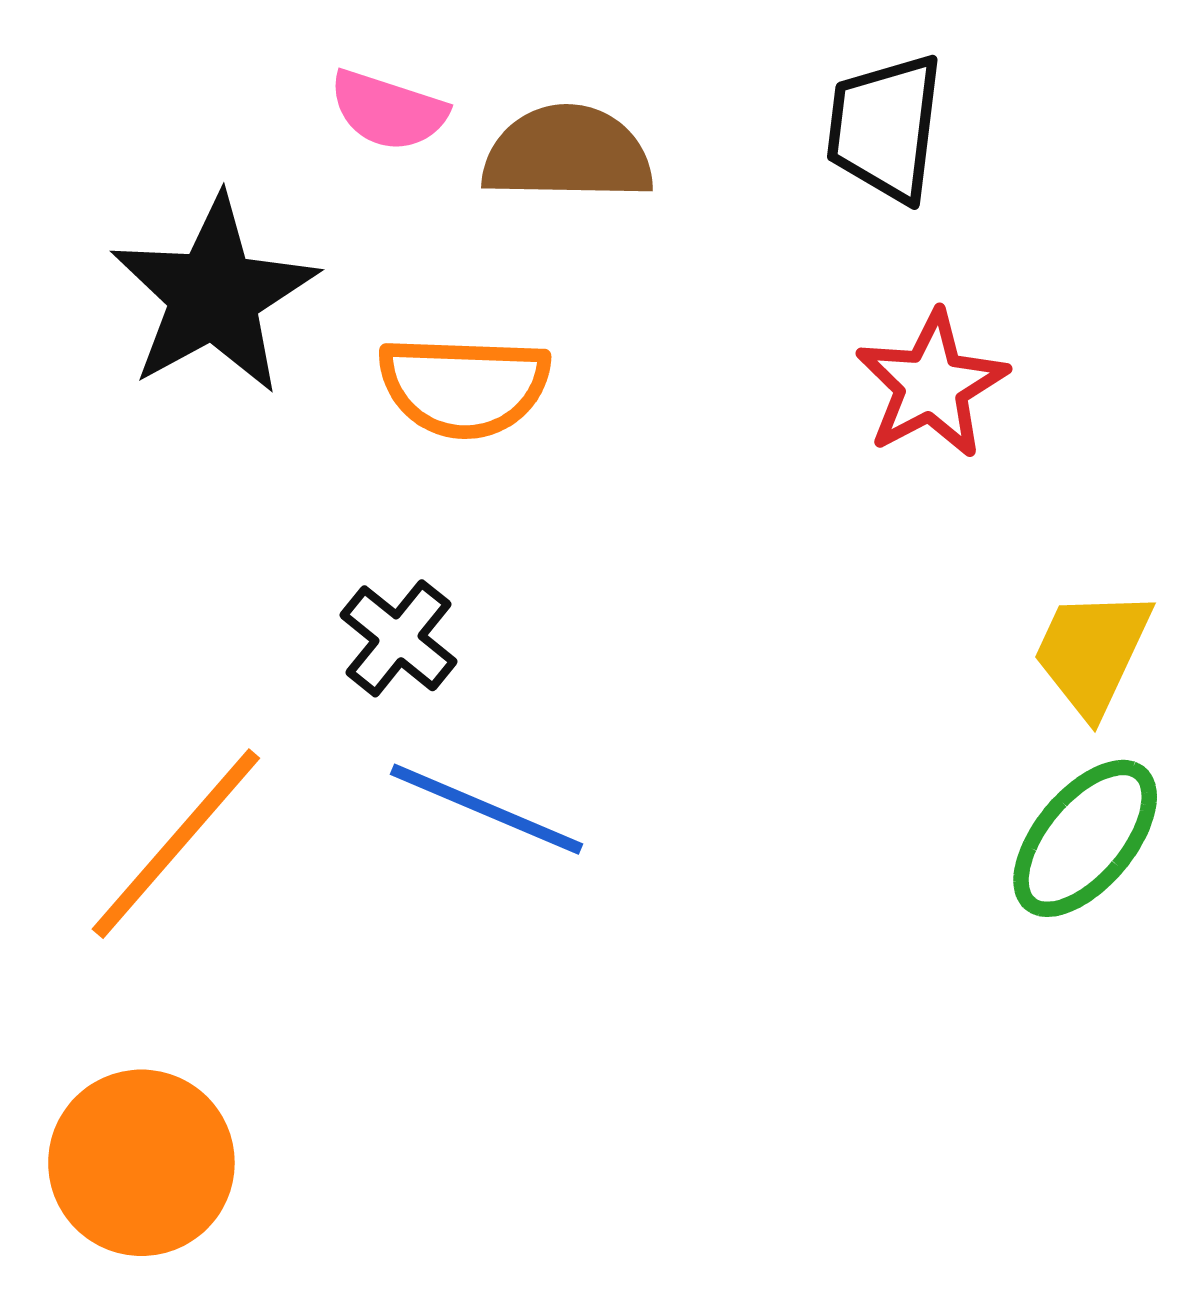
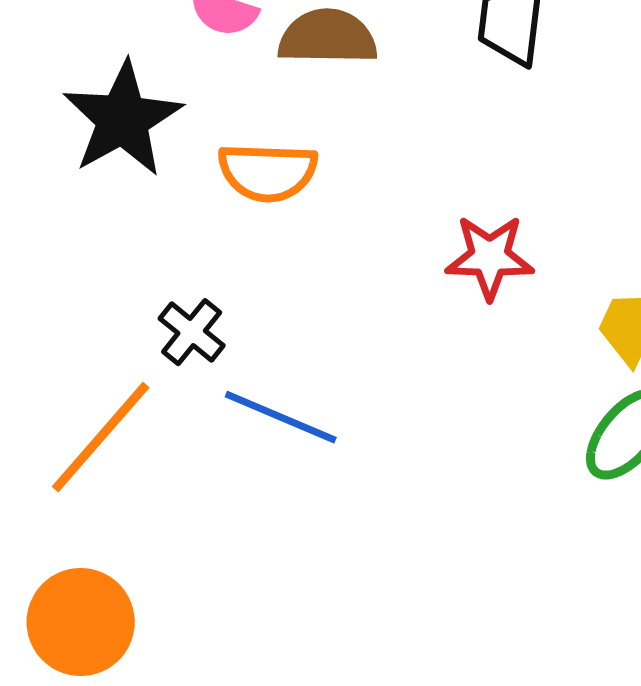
red star: (932, 385) -> (490, 257), moved, turned 30
black cross: (399, 638) -> (192, 332), moved

